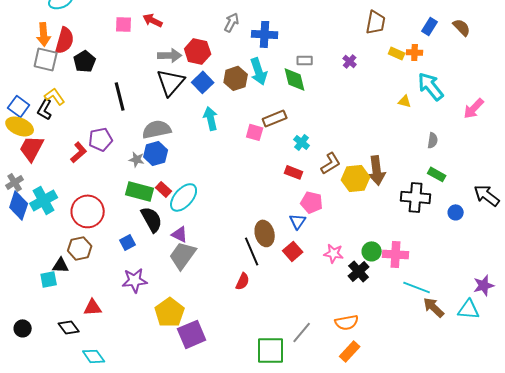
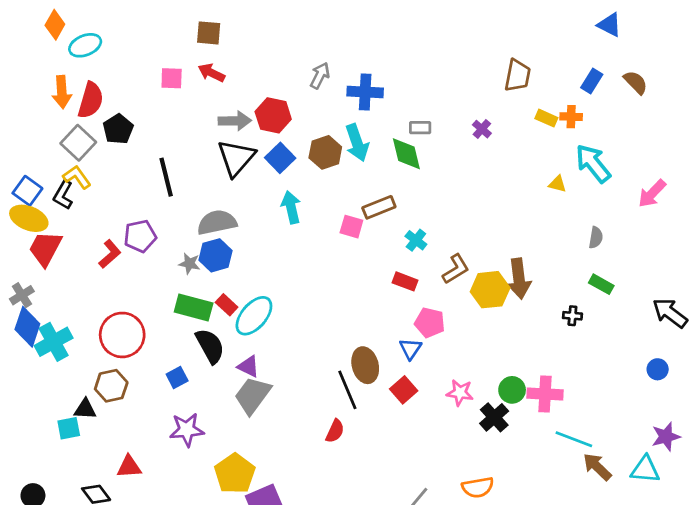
gray square: (46, 59) -> (78, 143), moved, turned 30
black cross: (416, 197) -> (572, 316), size x0.5
cyan cross: (44, 200) -> (54, 342), moved
blue circle: (456, 212) -> (658, 369), moved

